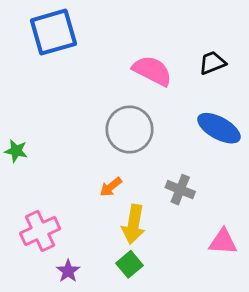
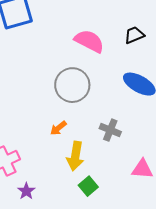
green square: (130, 264) -> (88, 186), moved

